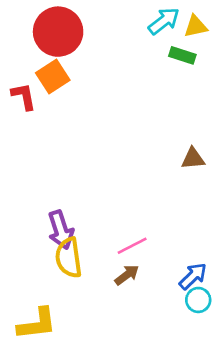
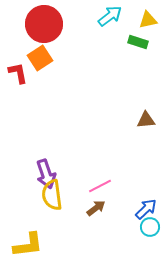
cyan arrow: (164, 21) -> (110, 16), moved

